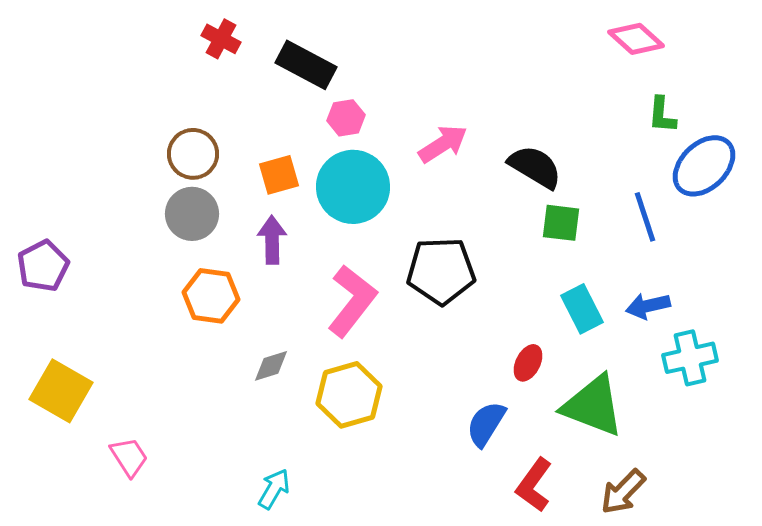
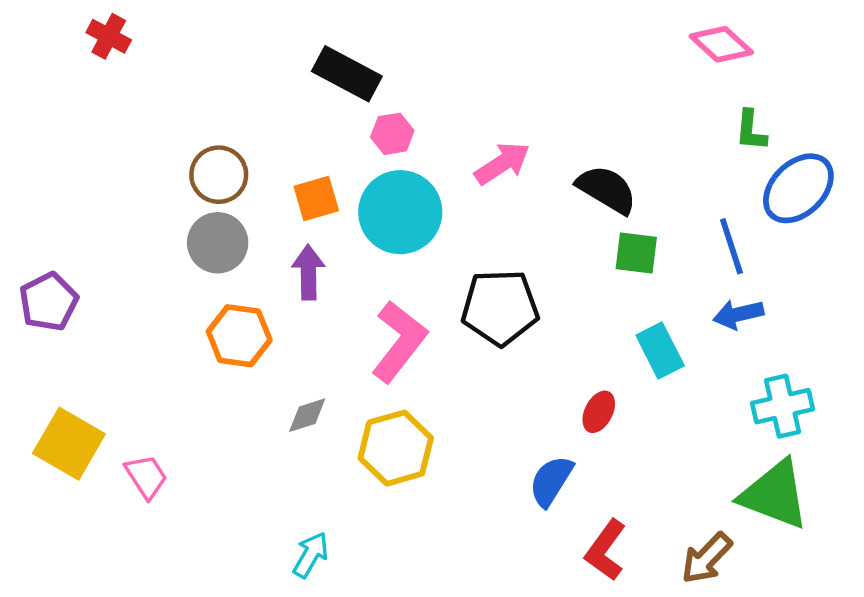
red cross: (221, 39) -> (109, 36), moved
blue arrow: (648, 306) -> (738, 314), moved
green triangle: (593, 406) -> (775, 495), moved
pink trapezoid: (129, 457) -> (146, 476), moved

